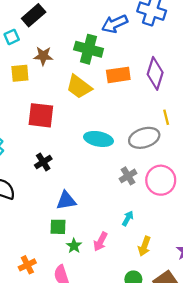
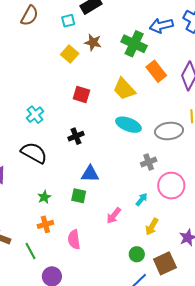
yellow square: (20, 73) -> (70, 54), turned 36
orange rectangle: (118, 75) -> (156, 71), turned 50
yellow trapezoid: (79, 87) -> (124, 89), moved
red square: (41, 115) -> (81, 94), size x0.7
pink circle: (161, 180) -> (171, 186), moved
green star: (74, 246) -> (44, 197), moved

